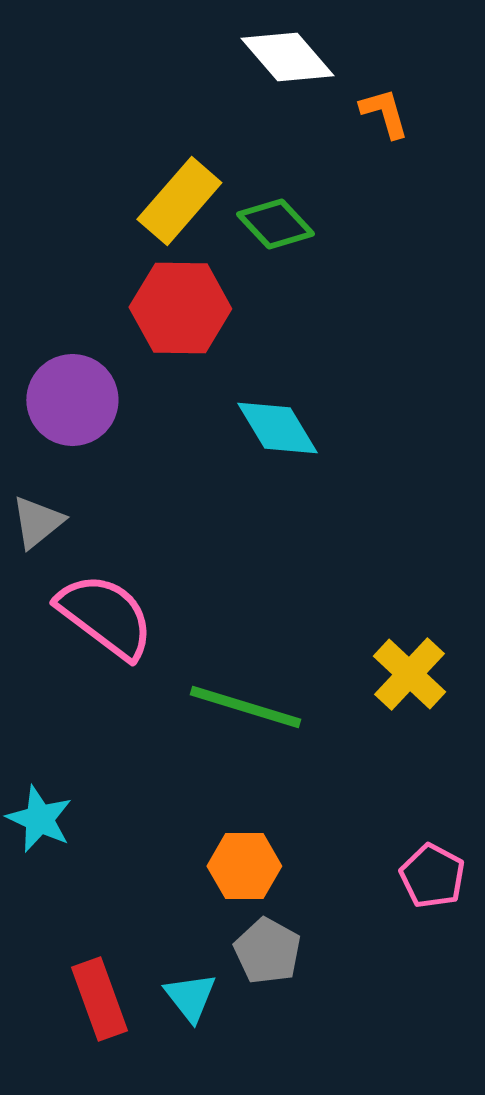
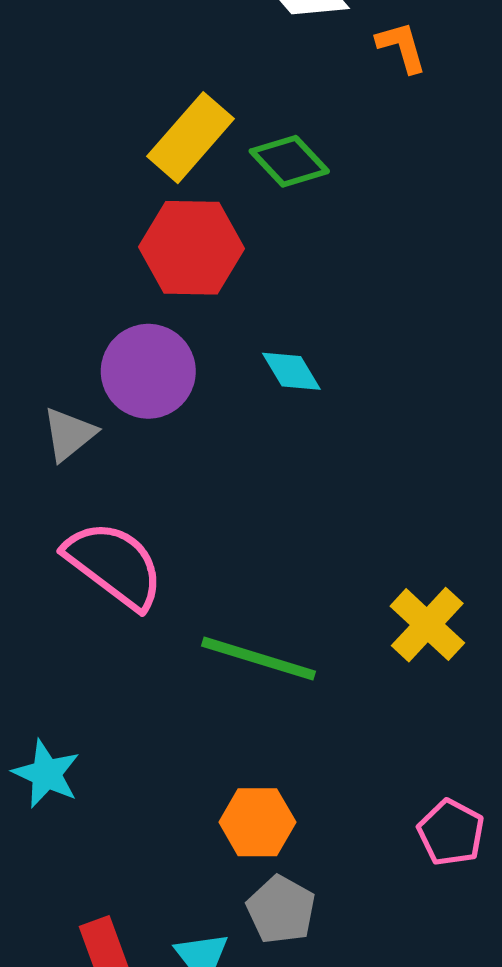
purple circle: (72, 400) -> (148, 371), moved
cyan diamond: (277, 428) -> (291, 371), size x0.7
gray triangle: (37, 522) -> (69, 434), moved

